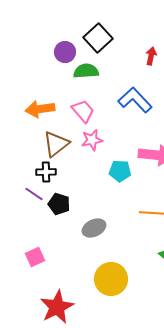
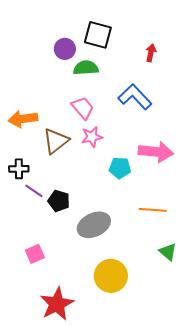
black square: (98, 38) -> (98, 35), turned -32
orange arrow: (40, 109) -> (23, 119), moved
black cross: (46, 172) -> (19, 169), moved
gray ellipse: (94, 228) -> (94, 225), size x1.4

